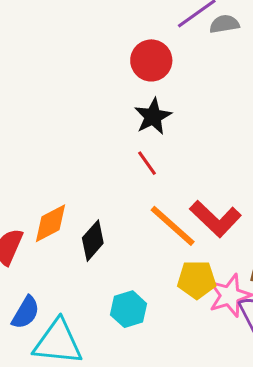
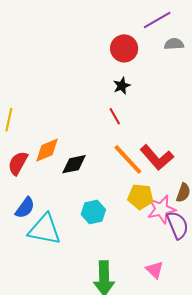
gray semicircle: (224, 24) -> (174, 44), moved
black star: (153, 116) -> (122, 86), size x0.7
black diamond: (93, 241) -> (74, 164), turned 32

